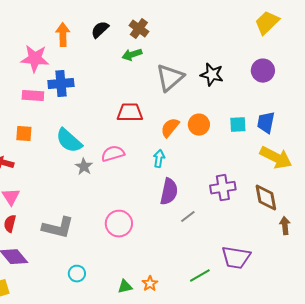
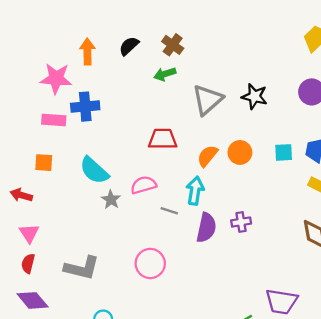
cyan arrow: (159, 159) -> (195, 191), size x1.4
purple cross: (223, 188) -> (241, 222), moved, size x0.7
gray line: (188, 217) -> (169, 211), moved, turned 56

